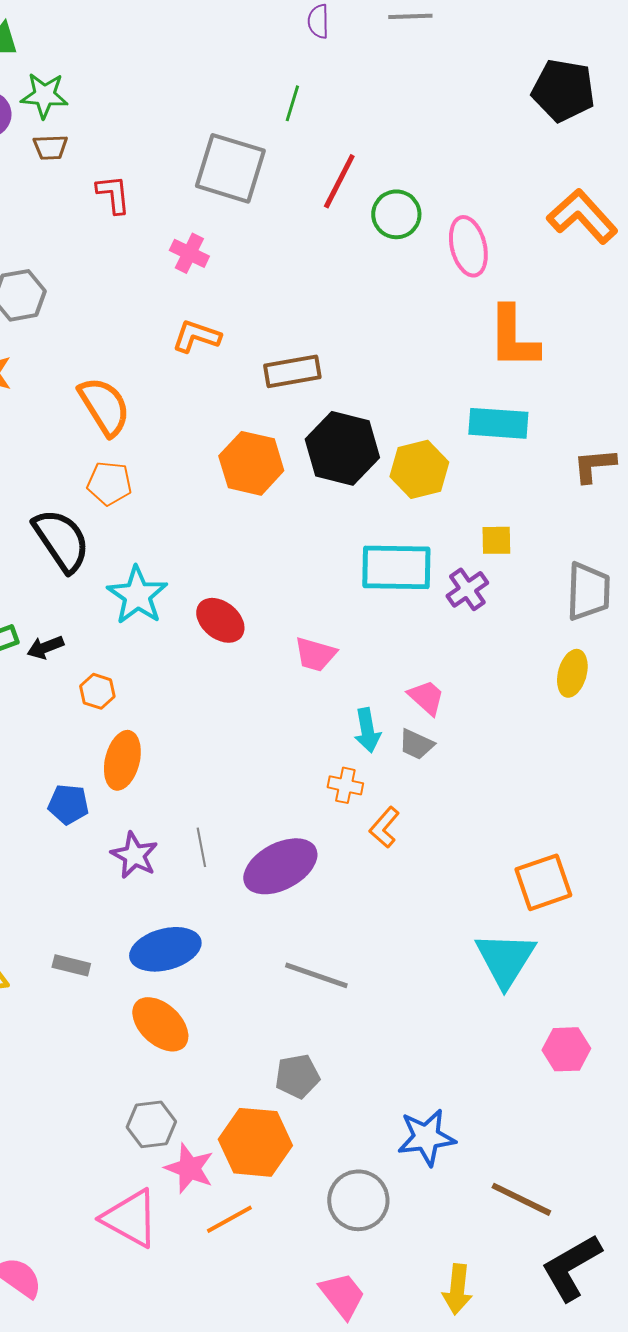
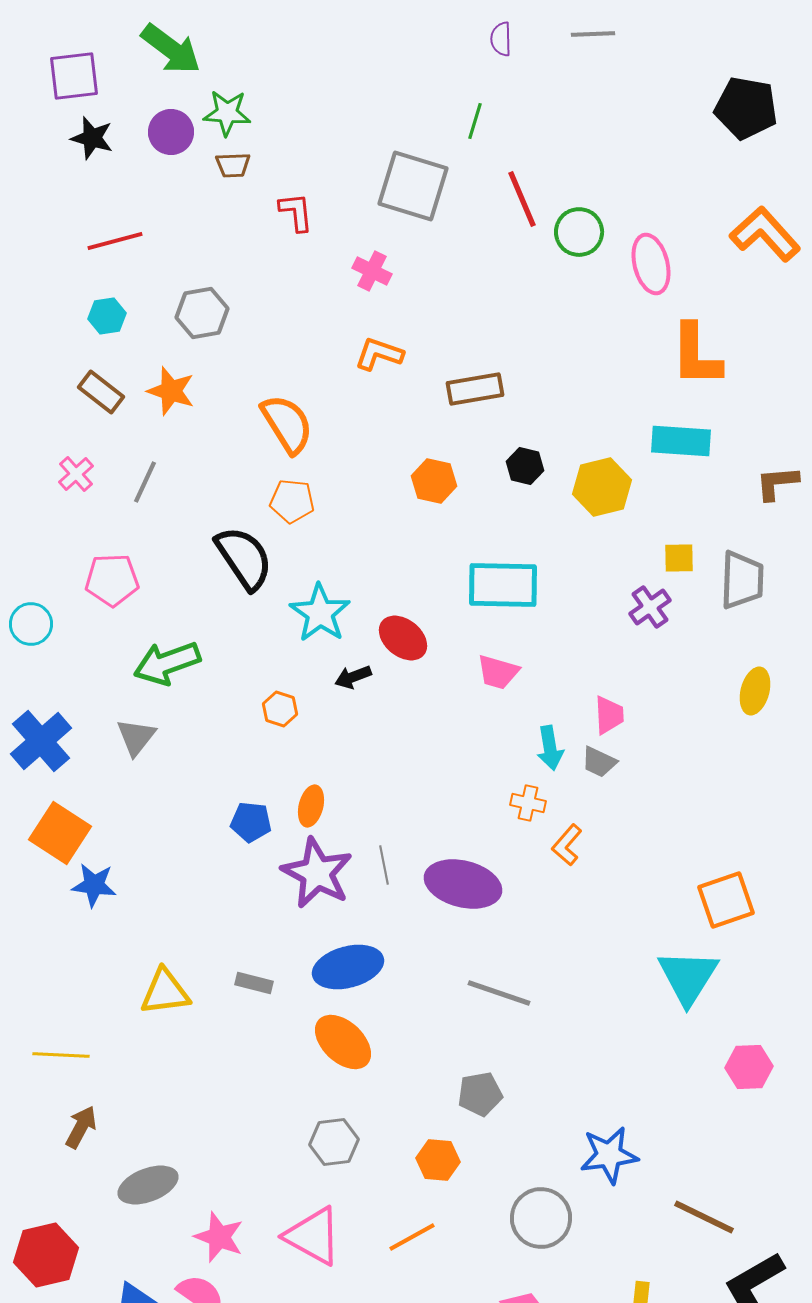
red line: (339, 181) -> (522, 199), turned -50
black hexagon: (342, 448) -> (525, 466), size x0.5
orange hexagon: (251, 463) -> (434, 481), size x0.7
cyan rectangle: (396, 567) -> (503, 585), moved
gray trapezoid: (588, 591) -> (742, 580), moved
black arrow: (45, 647) -> (353, 677), moved
pink trapezoid: (426, 697) -> (609, 715), turned 45
orange ellipse: (122, 760) -> (311, 806), moved, size x0.7
purple star: (134, 855) -> (317, 873), size x1.5
purple ellipse: (280, 866) -> (463, 884), turned 42
orange hexagon: (255, 1142) -> (438, 1160), size x0.6
pink star: (189, 1168) -> (219, 1237), moved

